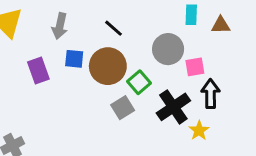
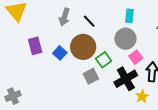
cyan rectangle: (191, 15) -> (129, 16), moved
gray arrow: (60, 26) -> (64, 17), moved
blue square: (74, 59) -> (60, 53), moved, turned 32
pink square: (195, 67) -> (136, 57), moved, turned -32

